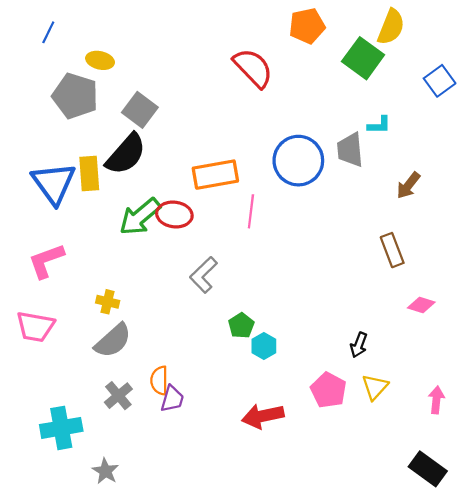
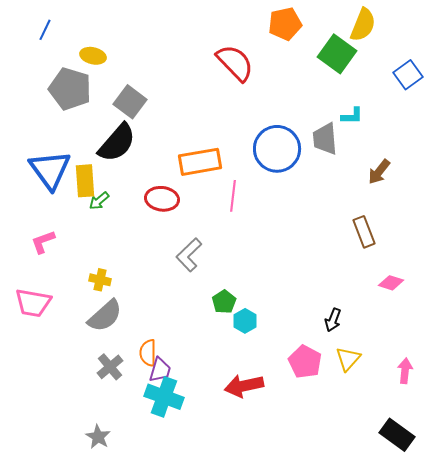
yellow rectangle: (89, 174) -> (85, 181), moved
green arrow: (140, 217) -> (99, 201), moved, size x0.5
pink L-shape: (46, 261) -> (43, 242), size x0.7
cyan cross: (61, 428) -> (164, 397), moved, turned 30

